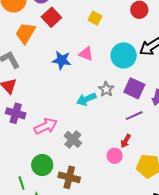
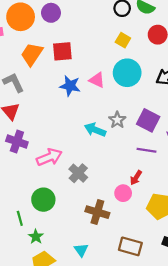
red square: (51, 17) -> (62, 51), moved, turned 36
yellow square: (95, 18) -> (123, 40), moved
cyan circle: (124, 55) -> (127, 73), moved
cyan arrow: (86, 99) -> (95, 130), turned 42
purple line: (134, 116) -> (147, 150), turned 30
brown cross: (69, 177) -> (97, 212), moved

